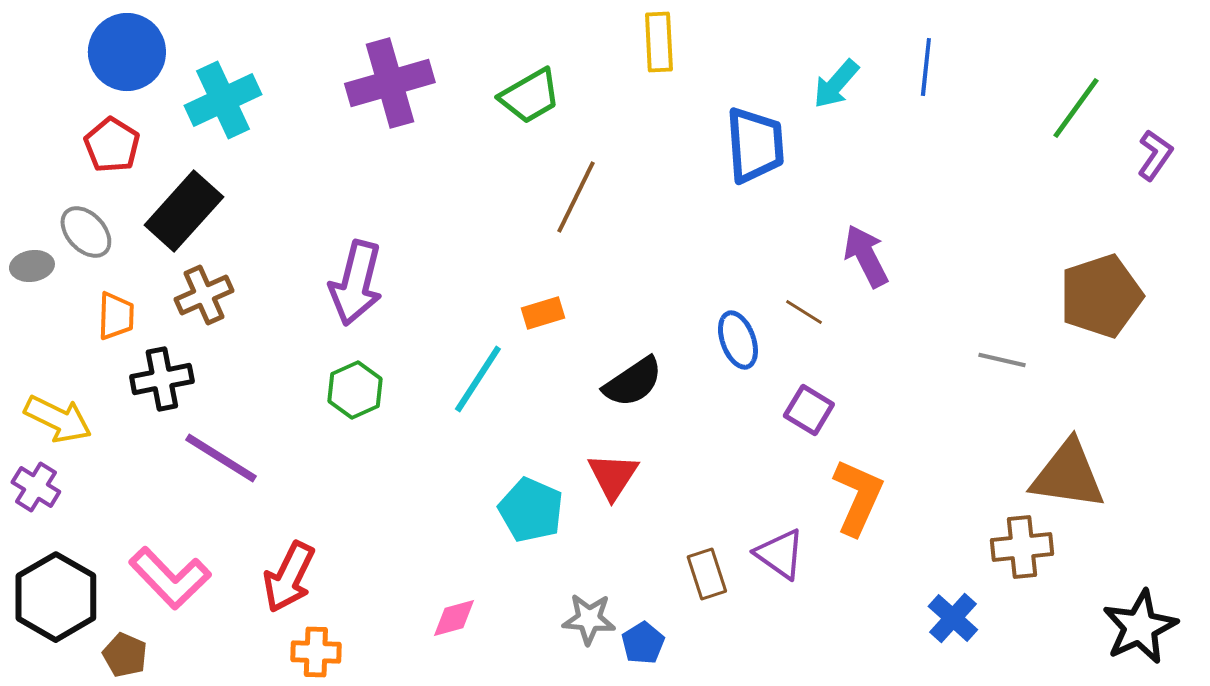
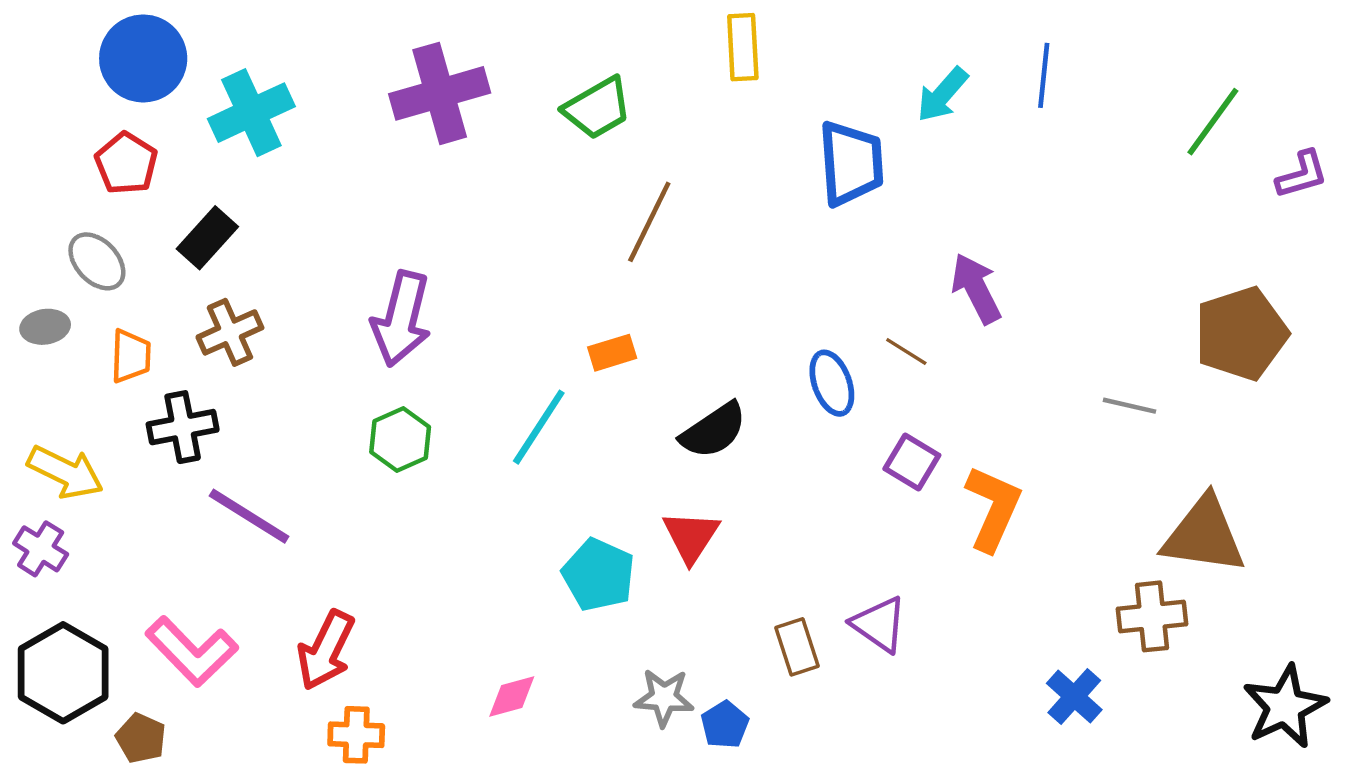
purple L-shape: (1155, 155) -> (1302, 175), turned 39
black rectangle: (184, 211) -> (207, 238), size x0.7
gray ellipse: (32, 266) -> (45, 327), moved
orange L-shape: (858, 497) -> (993, 508), moved

